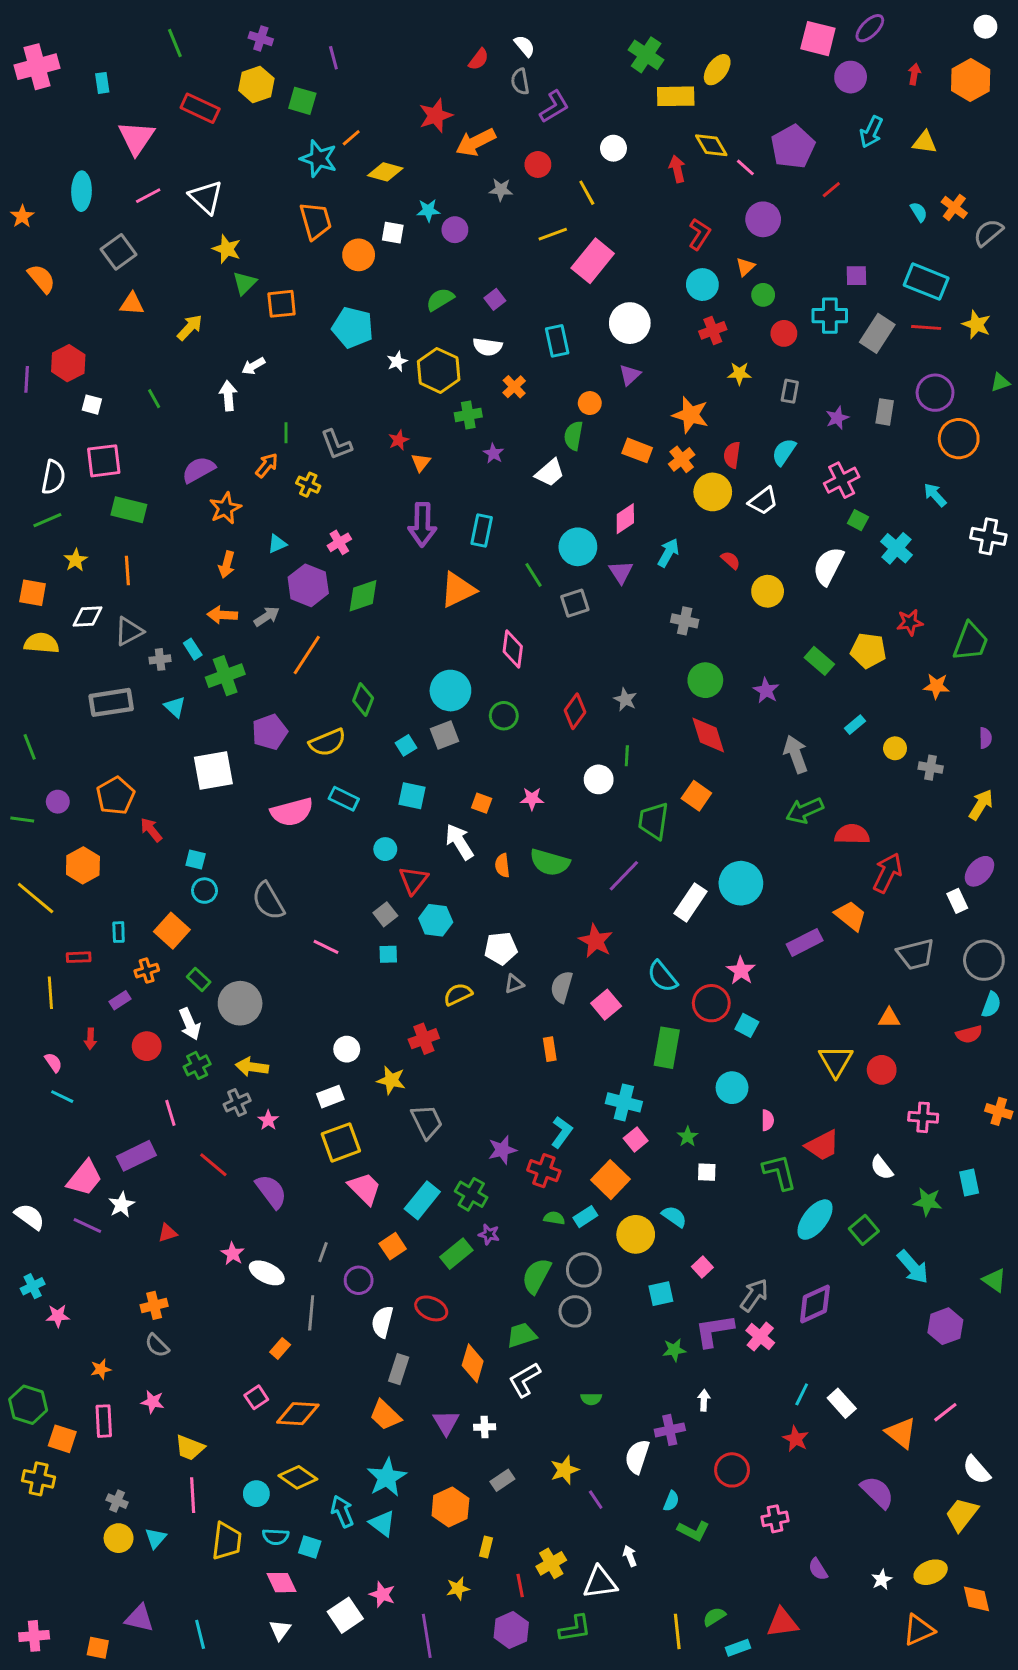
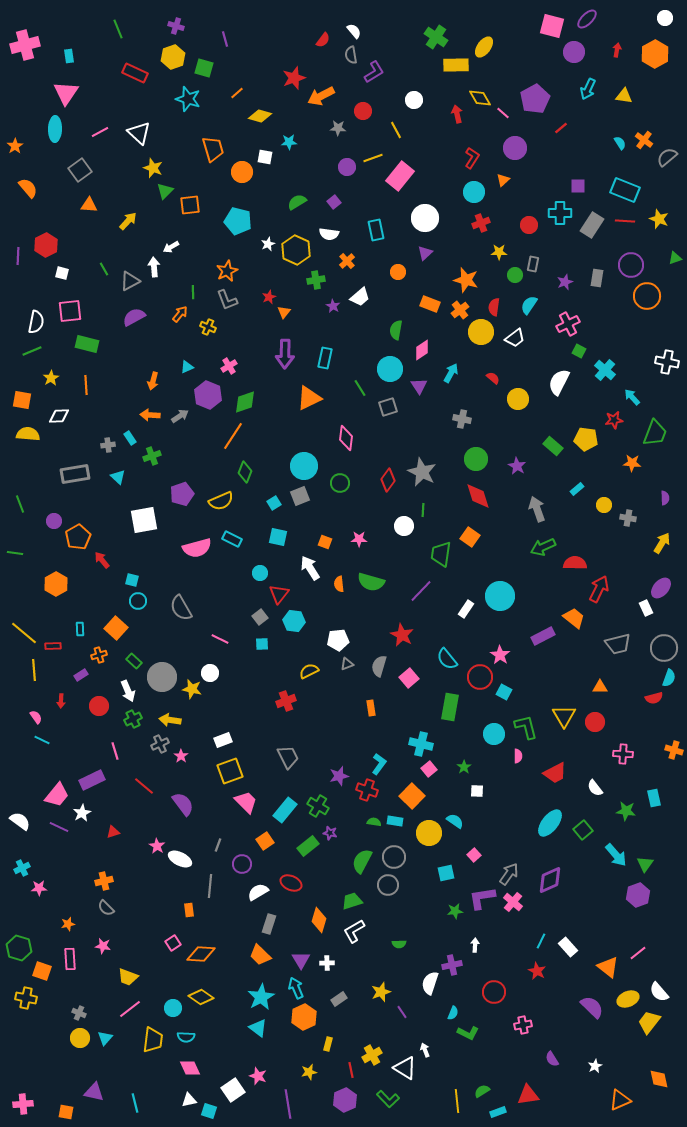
pink triangle: (136, 138) -> (66, 93), moved
cyan star: (319, 159) -> (188, 99), moved
purple circle: (455, 230) -> (347, 167), moved
green circle: (763, 295) -> (515, 275), moved
green semicircle: (573, 436) -> (396, 330), moved
white trapezoid: (550, 473) -> (360, 297), moved
cyan arrow: (935, 495) -> (632, 397), moved
orange star: (225, 508) -> (227, 271), moved
gray triangle: (129, 631) -> (130, 281), moved
orange line: (307, 655) -> (233, 436), moved
green cross: (225, 676) -> (152, 456), size x0.7
gray star: (625, 699) -> (422, 472), size x1.8
purple circle: (58, 802) -> (54, 521), moved
yellow line: (36, 898) -> (24, 633), moved
white rectangle: (691, 902) -> (466, 609), size x0.7
white circle: (347, 1049) -> (210, 673), moved
yellow star: (391, 1080) -> (192, 689), moved
green L-shape: (779, 1172) -> (526, 727), moved
cyan rectangle: (585, 1217) -> (395, 821), turned 42
green triangle: (994, 1280) -> (645, 864), moved, turned 30
white semicircle: (382, 1322) -> (258, 892), turned 45
orange rectangle: (280, 1348) -> (189, 910), turned -48
pink line: (193, 1495) -> (130, 1009), turned 55
cyan arrow: (342, 1511) -> (296, 988), moved
cyan square: (310, 1547) -> (209, 1111), moved
yellow ellipse: (931, 1572) -> (628, 999), moved
white triangle: (600, 1583) -> (405, 1068), turned 40
green L-shape: (575, 1629) -> (388, 1099), turned 55
white triangle: (280, 1630) -> (189, 1100), turned 42

